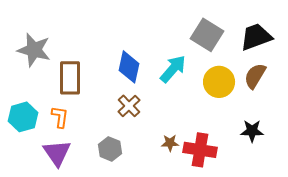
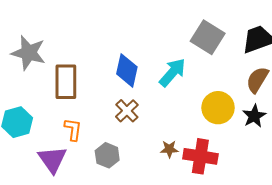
yellow circle: (219, 82) -> (218, 108), moved
orange L-shape: (60, 117) -> (73, 129), moved
black star: (252, 131) -> (254, 116), moved, turned -30

